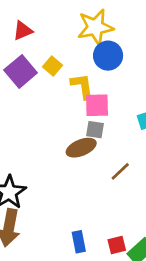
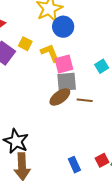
gray square: (95, 130) -> (67, 82), size x1.5
brown line: (120, 171) -> (85, 100), moved, turned 63

